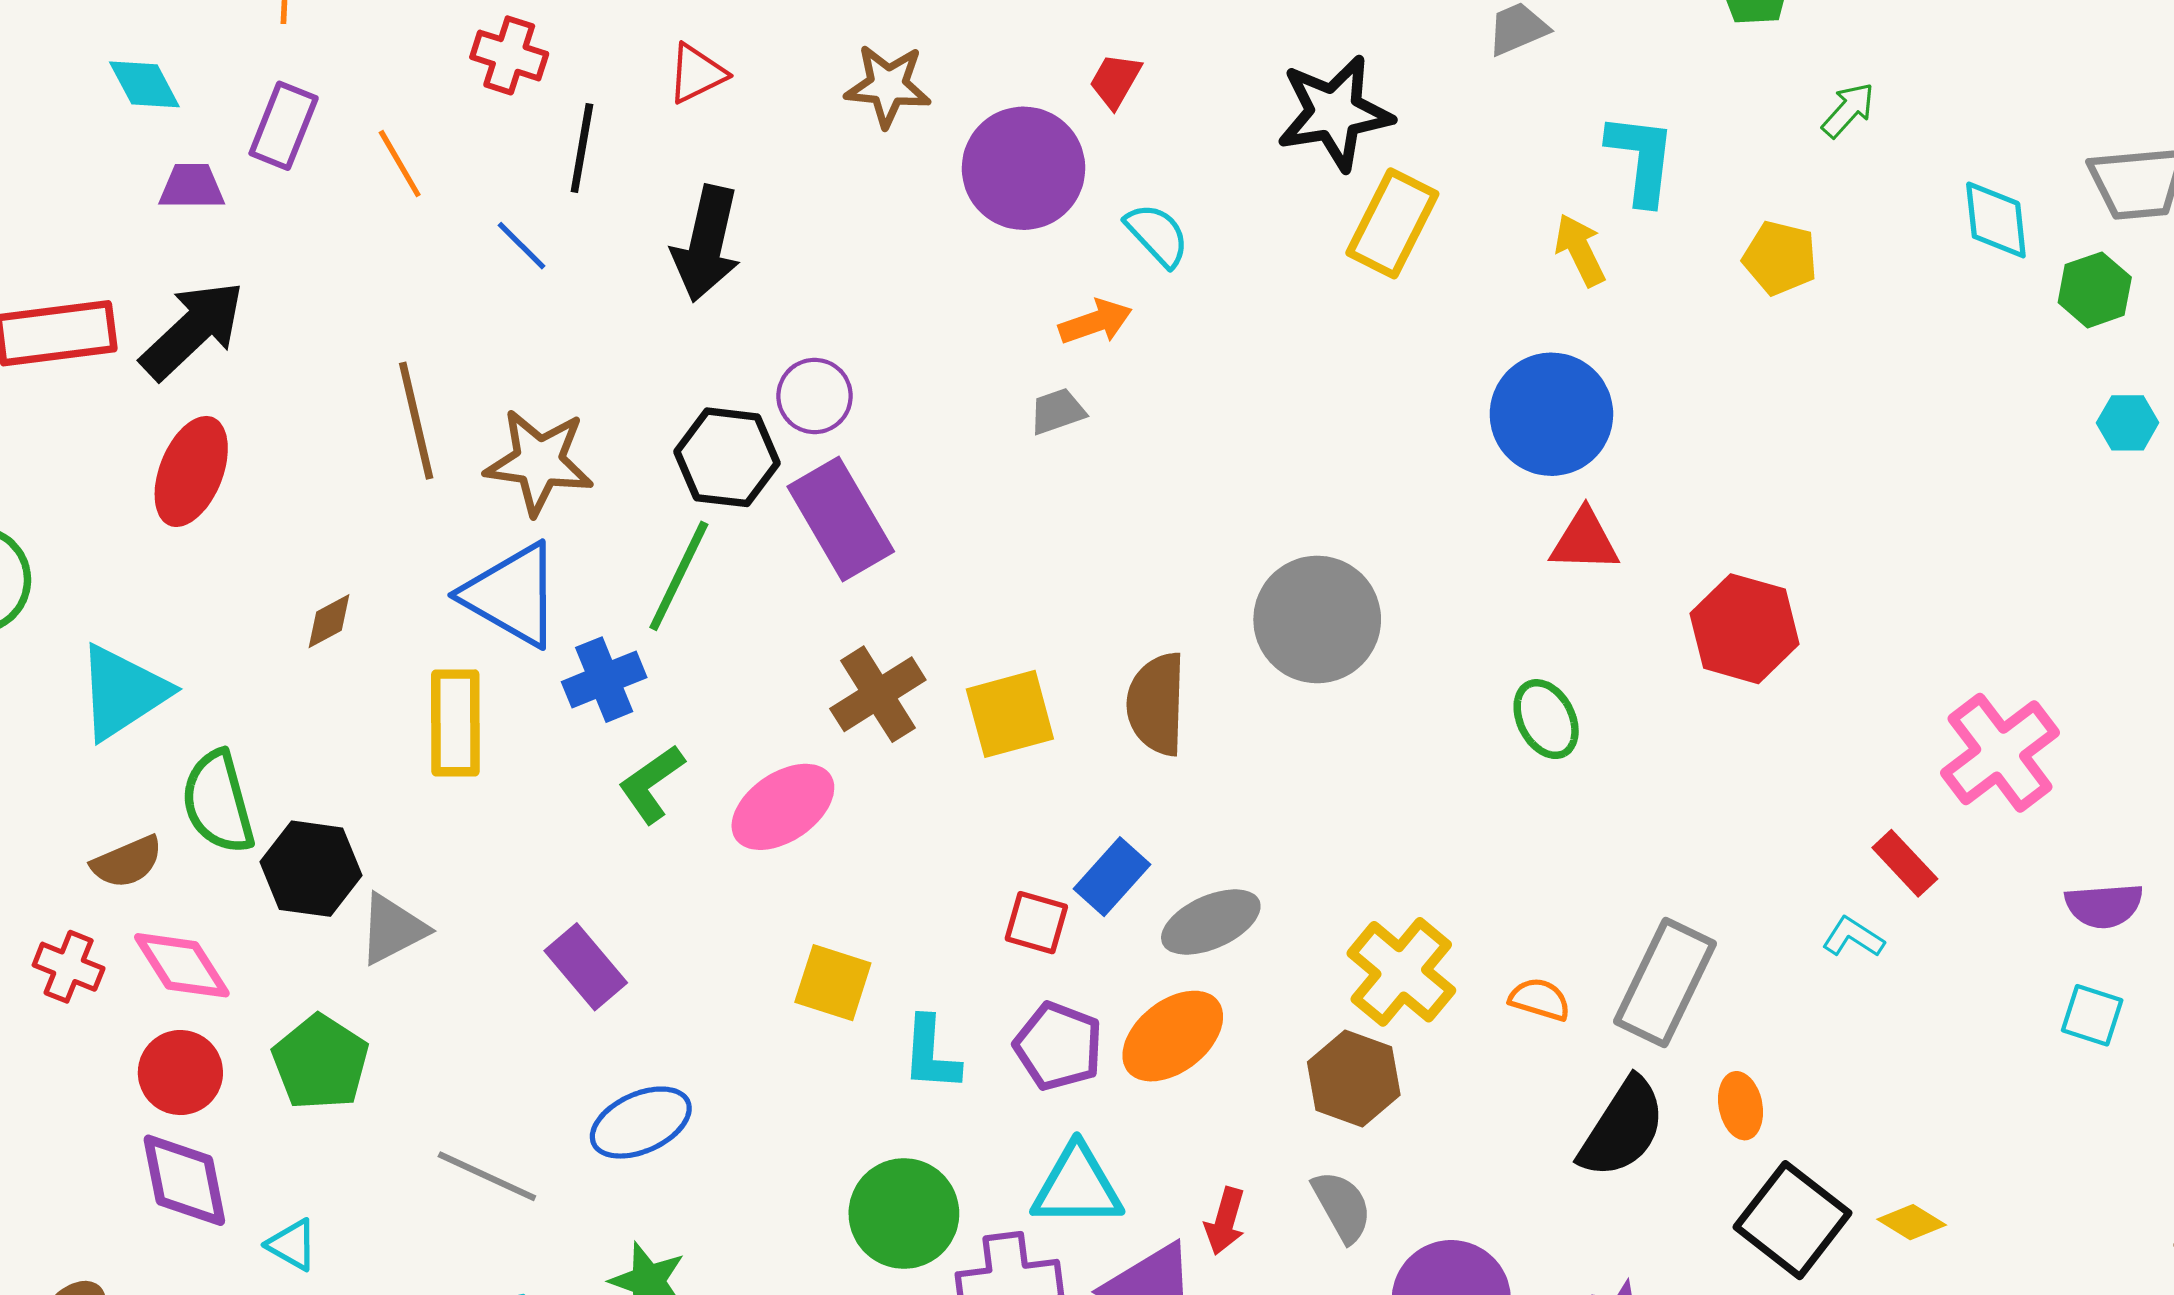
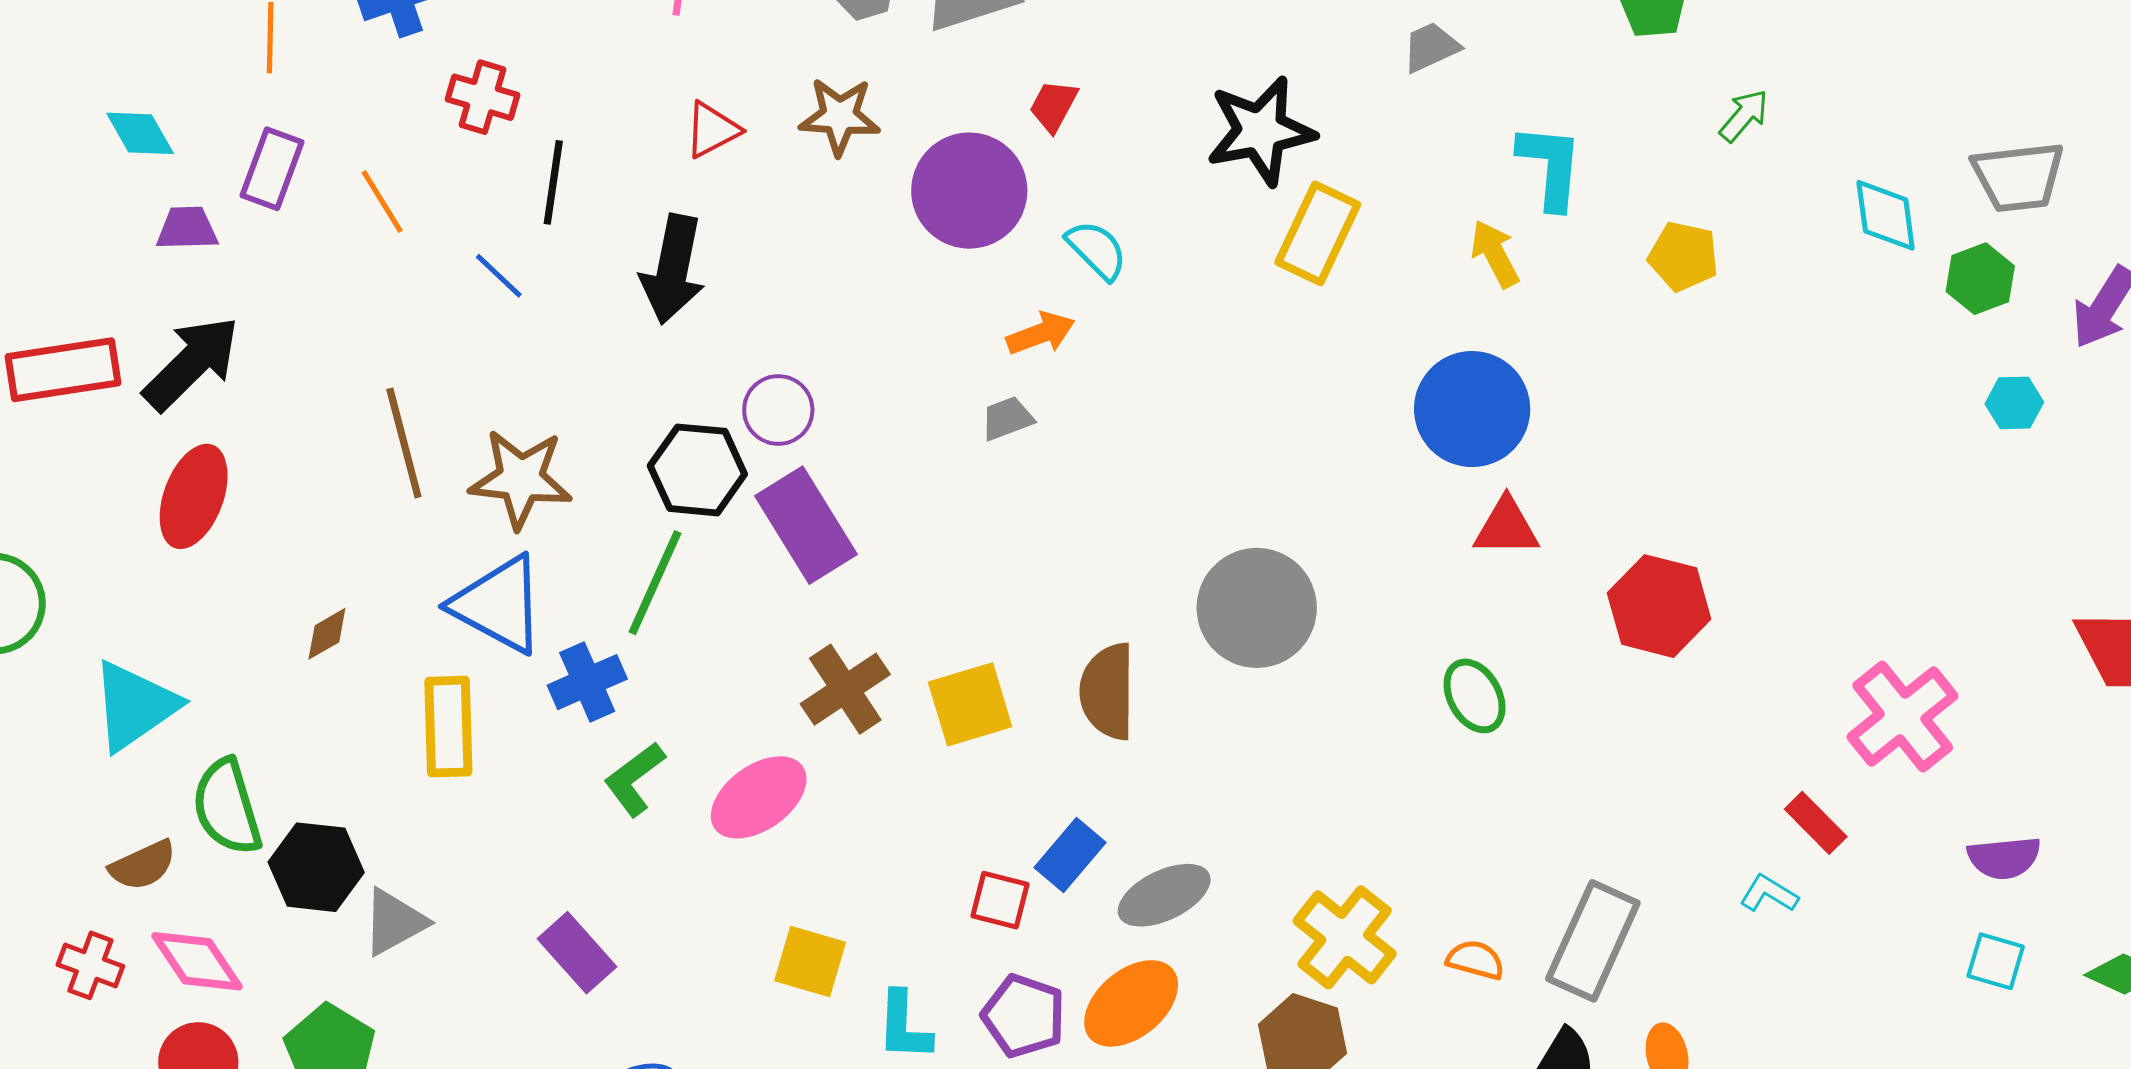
red triangle: (697, 74) -> (712, 130), moved

